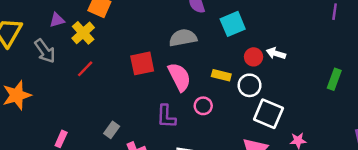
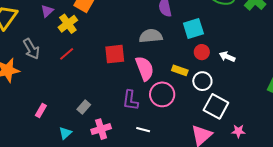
purple triangle: (57, 20) -> (47, 11), turned -32
gray arrow: (45, 51) -> (31, 49), moved
red circle: (254, 57) -> (202, 52), moved
pink circle: (203, 106) -> (162, 94), size x1.6

